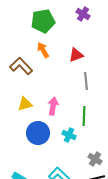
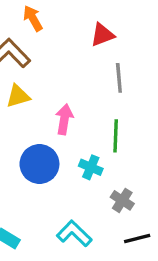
orange arrow: (43, 50) -> (33, 18), moved
yellow triangle: (25, 104) -> (18, 96), moved
gray cross: (95, 159) -> (122, 200), moved

